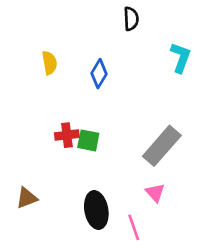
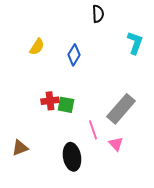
yellow semicircle: (49, 63) -> (37, 47), turned 42
pink line: (134, 227) -> (93, 130), moved

